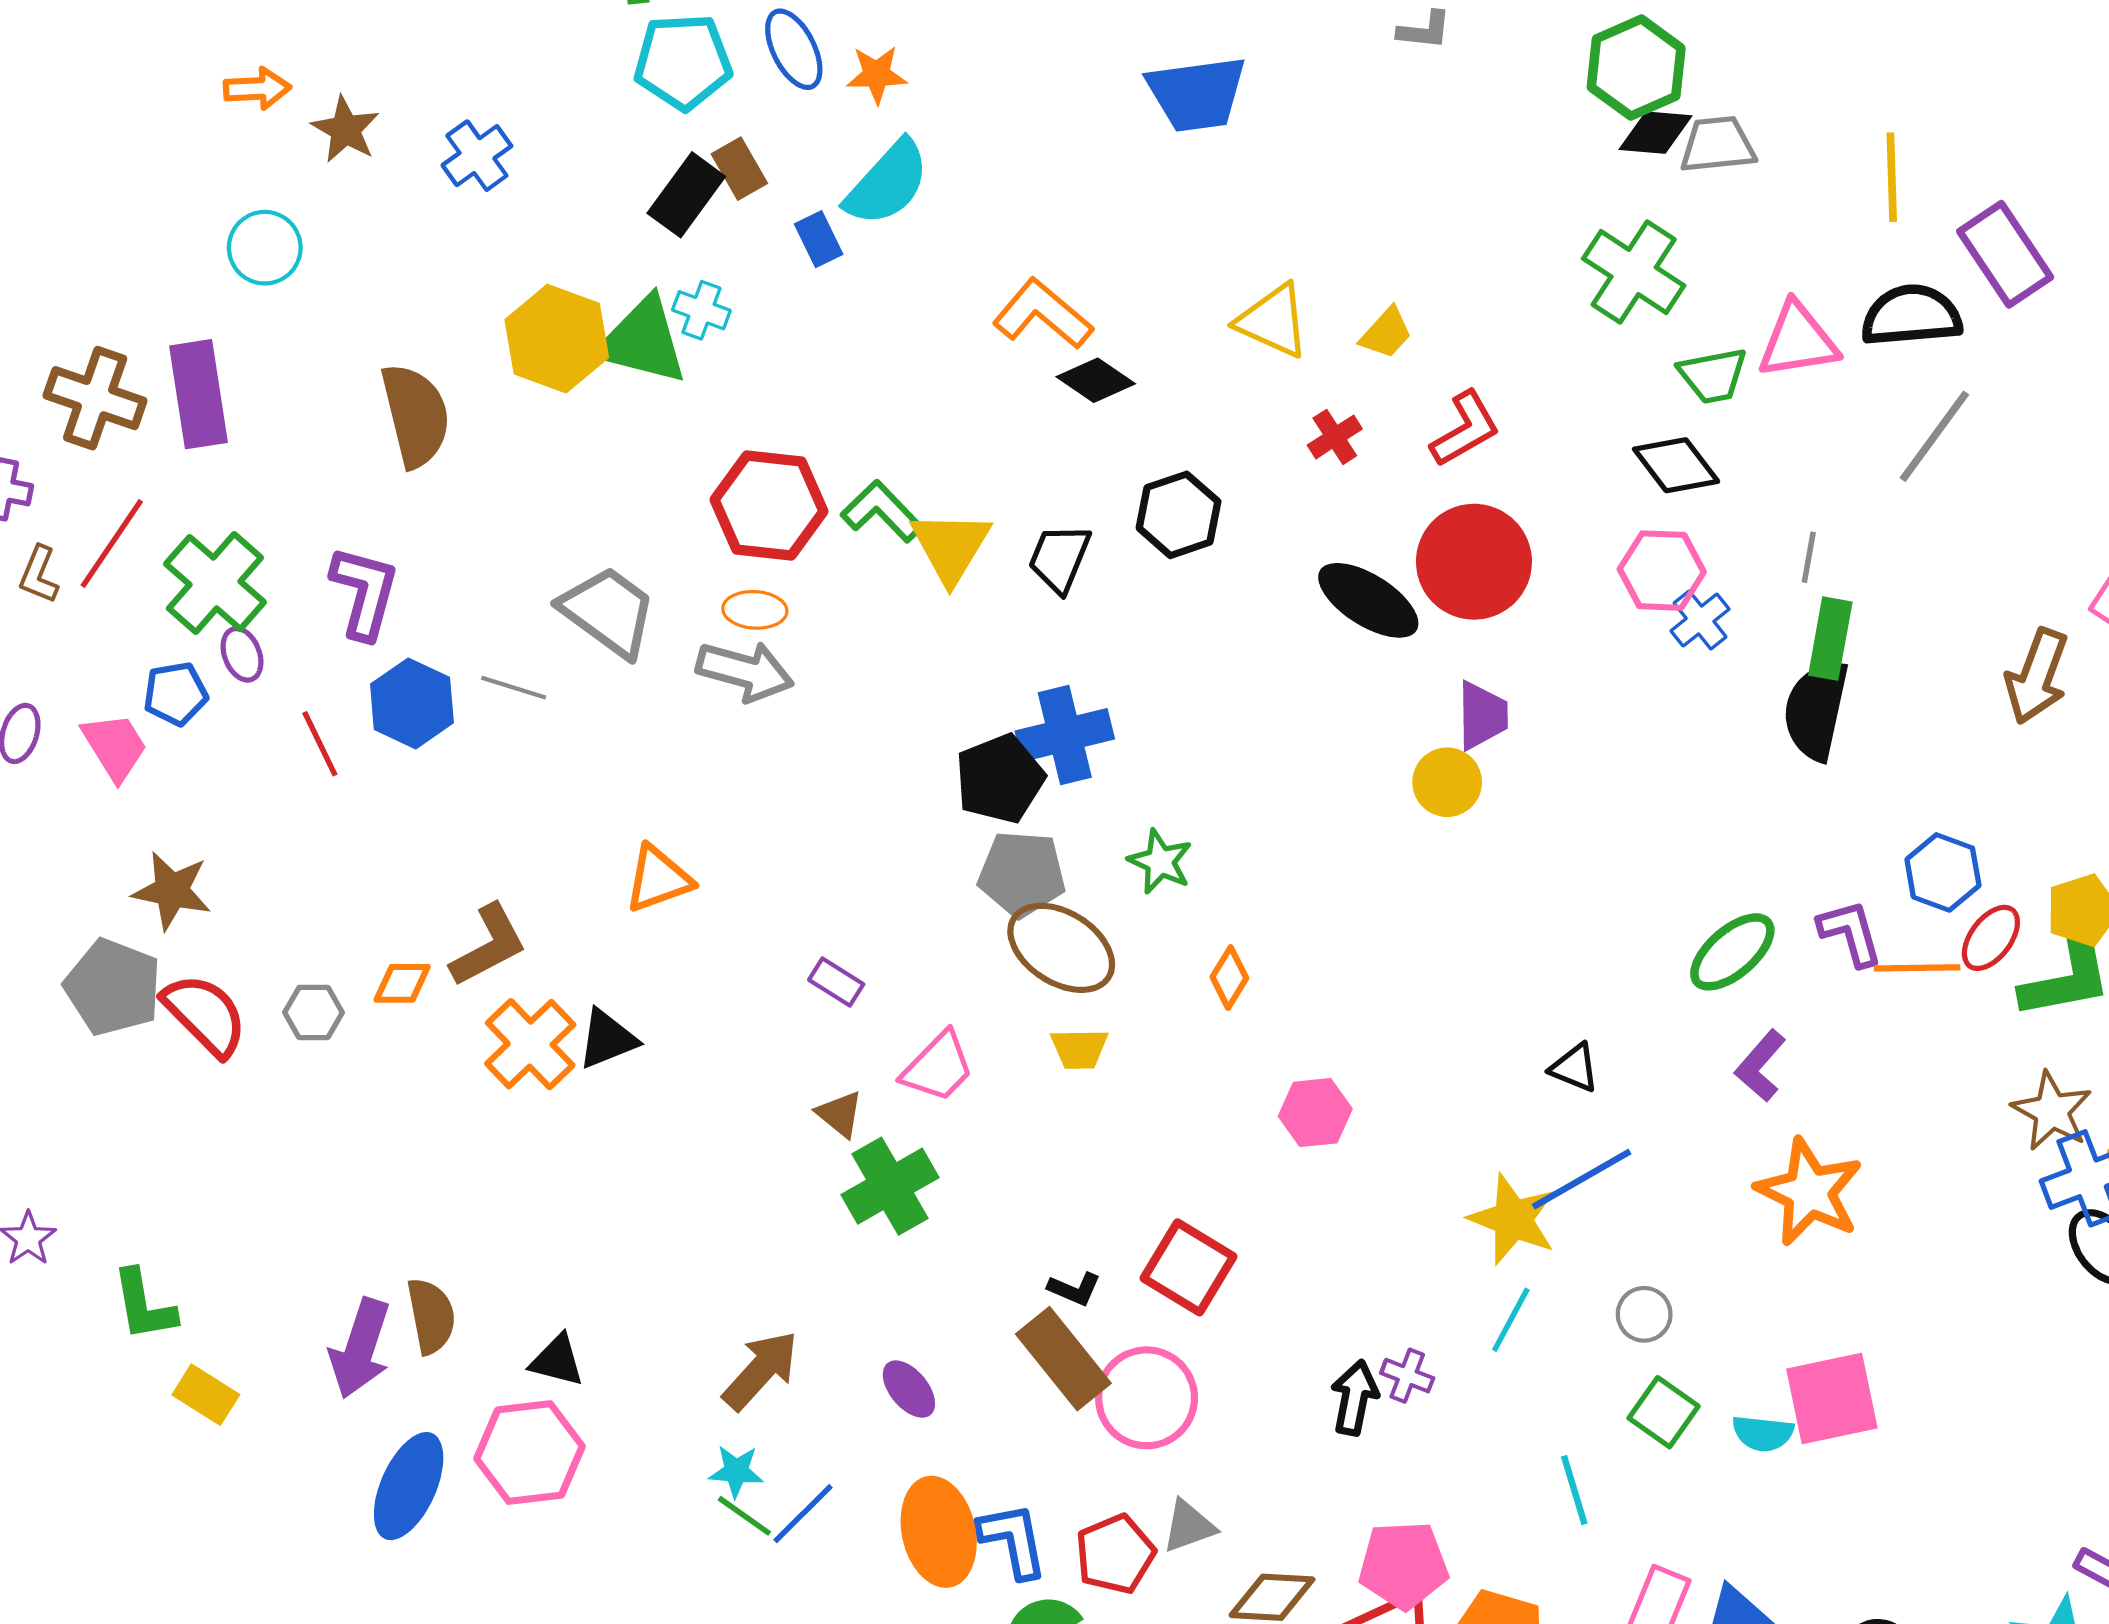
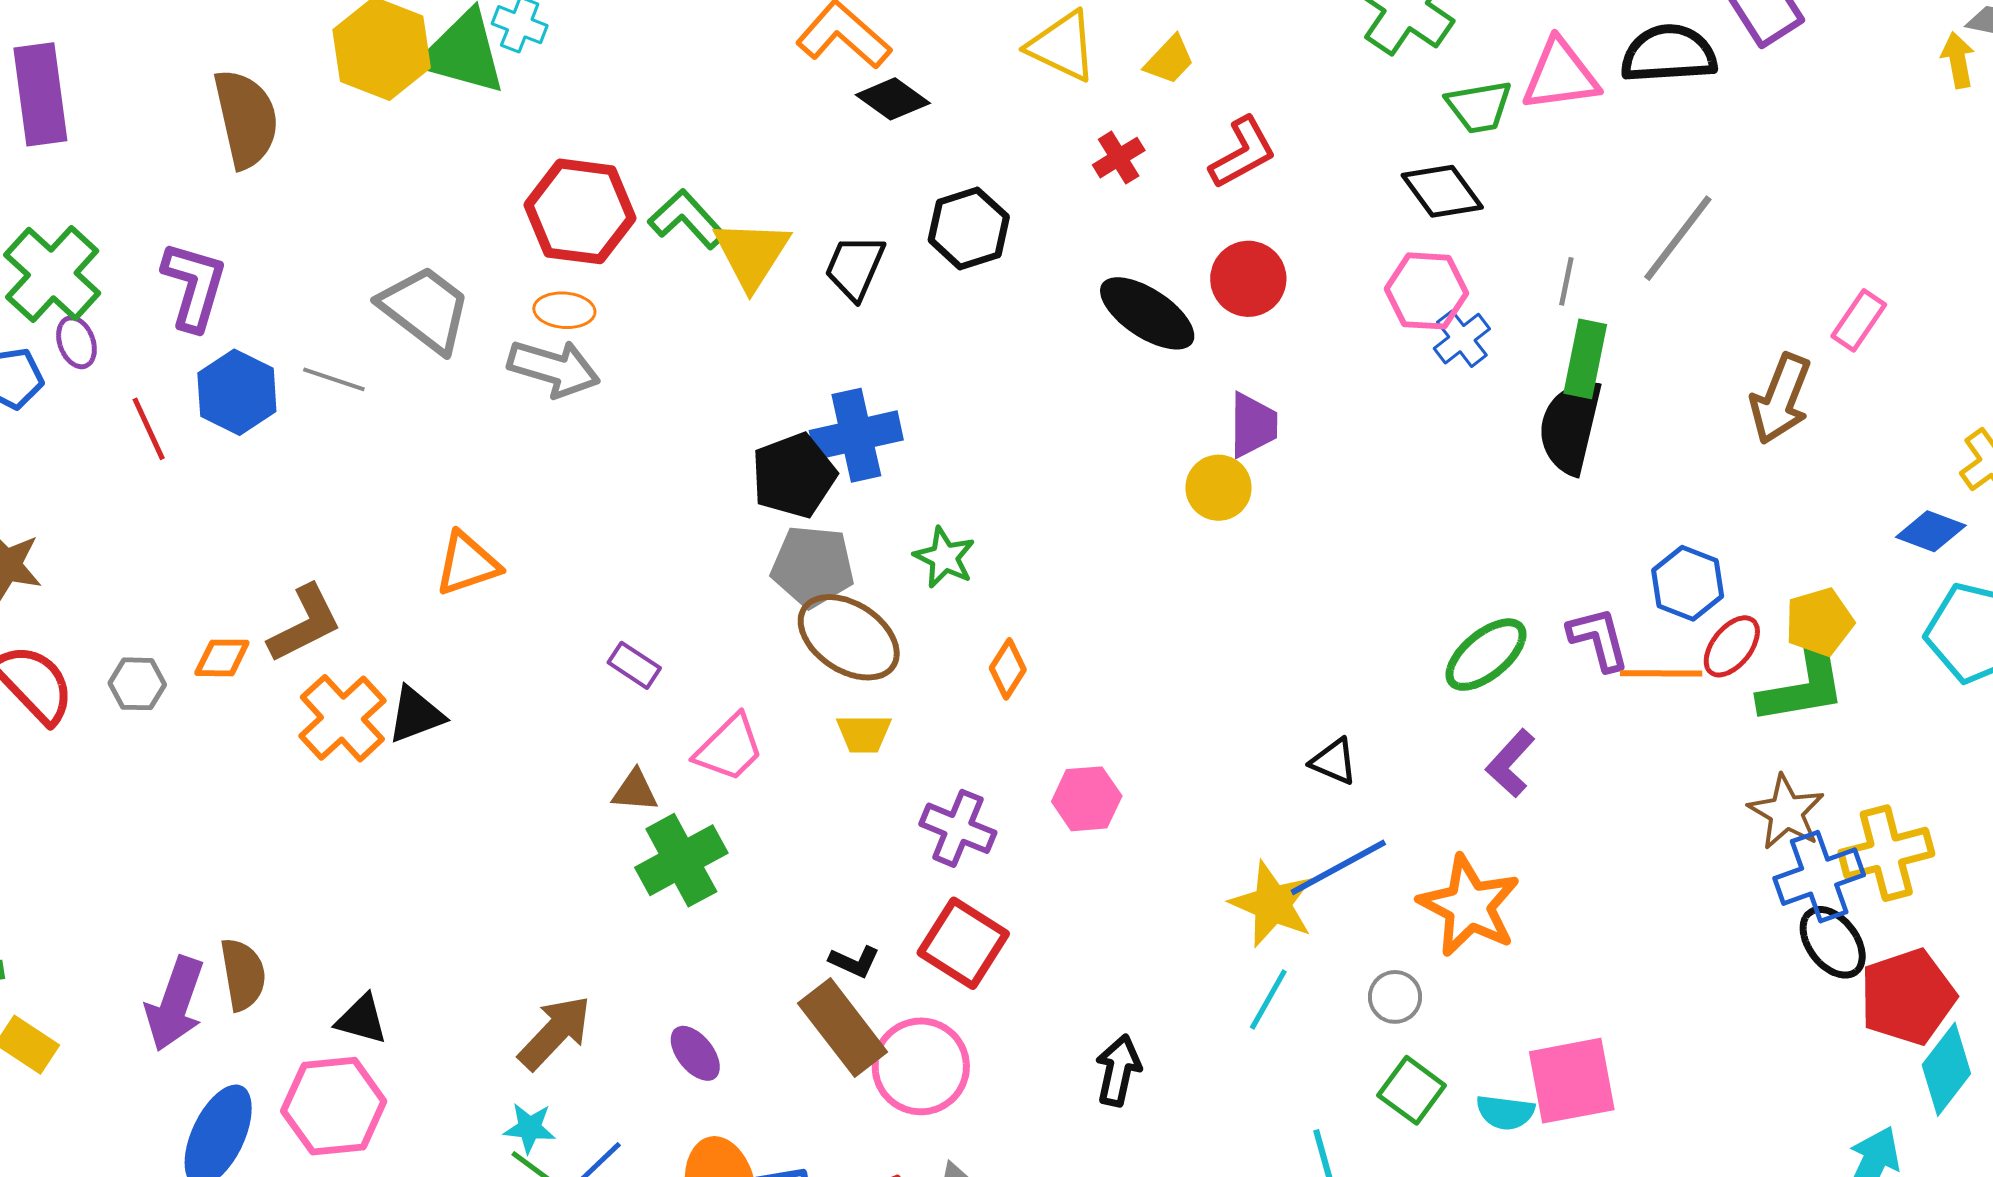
gray line: (1934, 436) -> (1678, 238), moved
red circle: (1474, 562) -> (1248, 279), size x0.7
brown triangle: (840, 1114) -> (635, 791), turned -36
orange star: (1809, 1192) -> (1469, 906), moved
purple cross: (1407, 1376) -> (958, 828), moved, size x1.5

